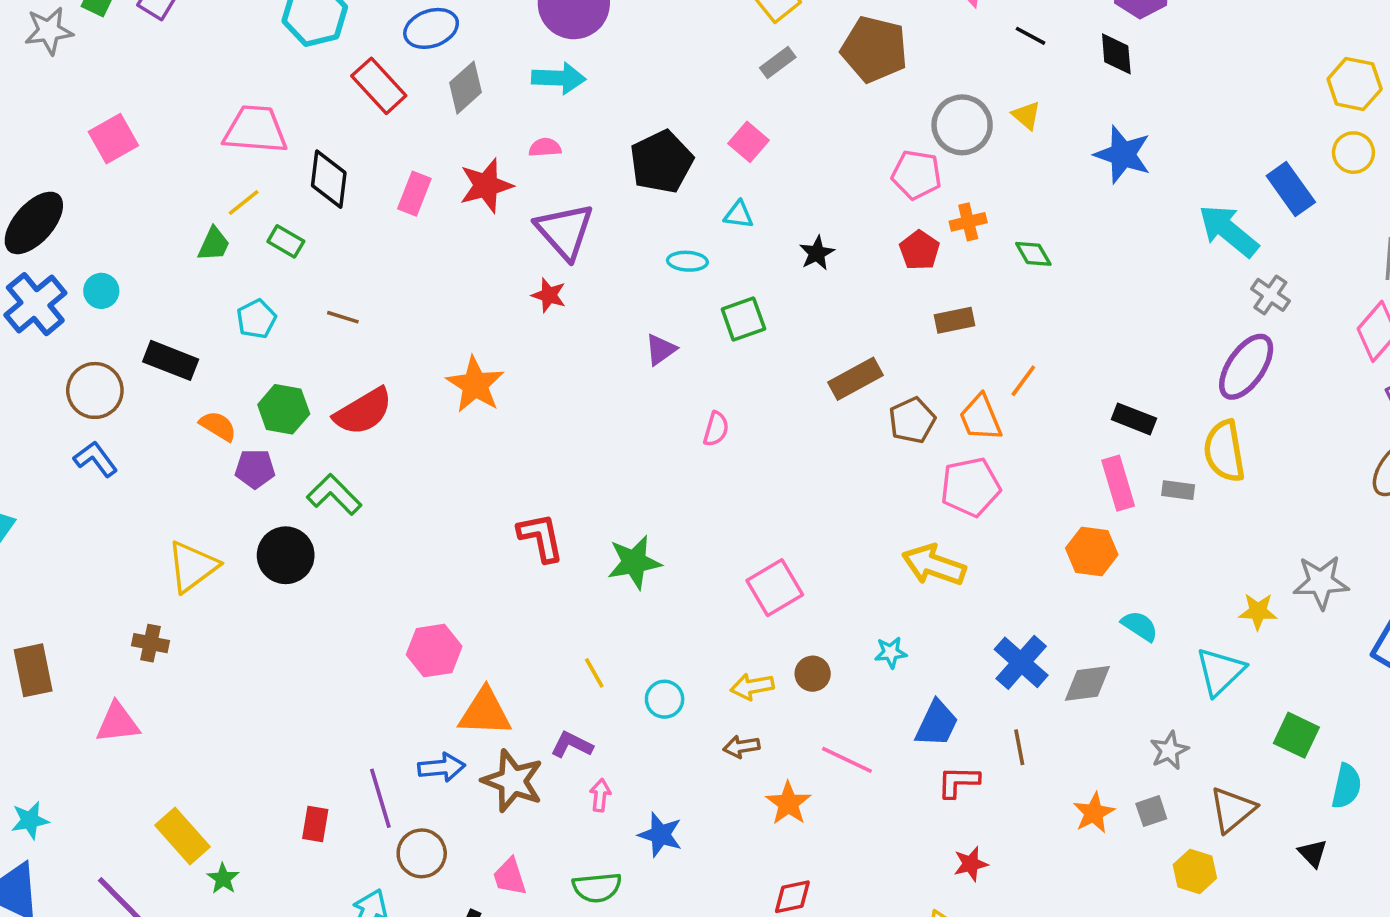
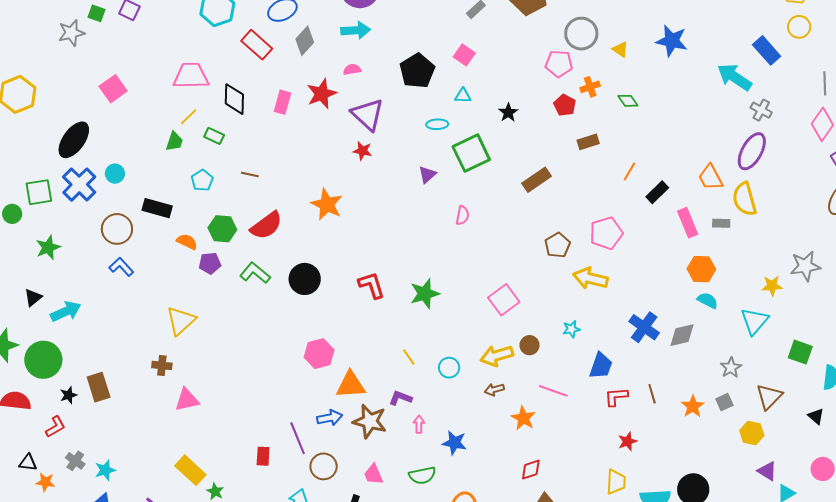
yellow triangle: (1026, 115) -> (620, 49), moved
green square: (743, 319) -> (471, 153), size x1.5
orange trapezoid: (981, 418) -> (711, 177), moved
black rectangle: (1134, 419) -> (657, 192), moved, turned -60
brown pentagon: (912, 420) -> (558, 245), moved
orange hexagon: (1092, 551) -> (701, 269), moved
black circle: (286, 555) -> (305, 279), moved
yellow arrow: (752, 686) -> (497, 356), size x1.4
pink triangle: (118, 723) -> (187, 400), moved
brown line: (1019, 747) -> (652, 394), moved

